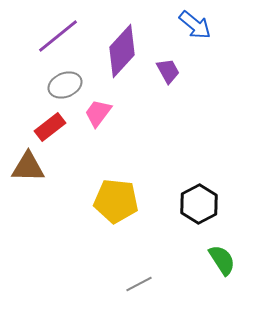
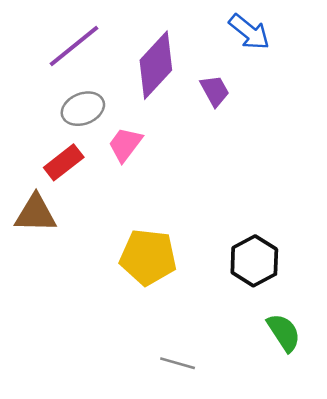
gray line: (139, 284) -> (178, 363), turned 44

